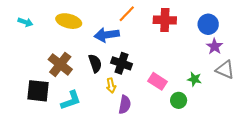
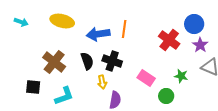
orange line: (127, 14) -> (124, 29), moved, turned -36
red cross: (165, 20) -> (169, 40), moved, turned 35
black square: (38, 91) -> (33, 87), size x0.7

